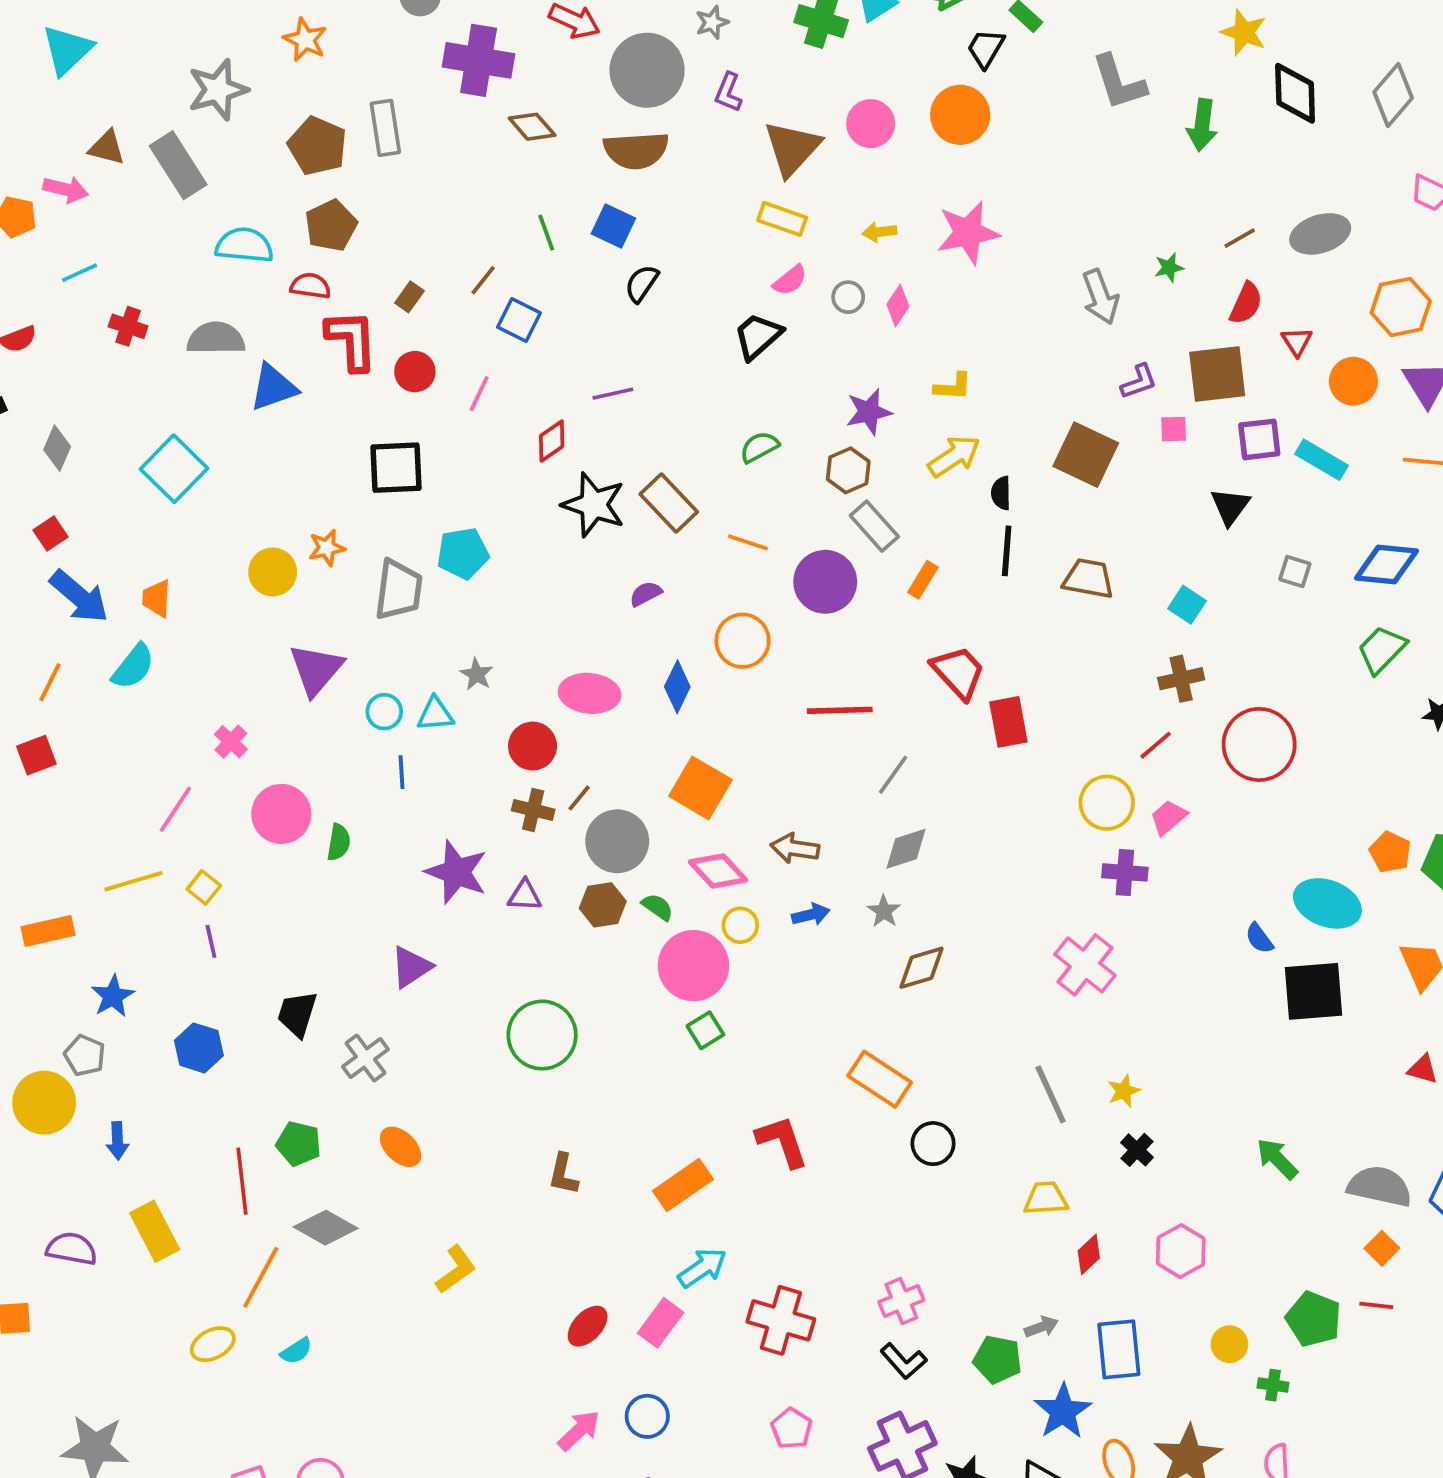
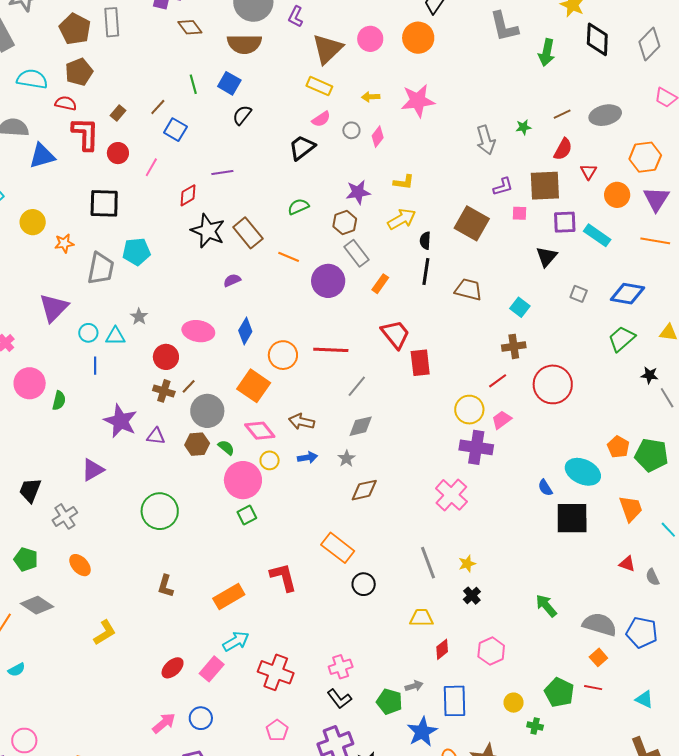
yellow circle: (273, 572) -> (33, 222), moved
orange circle: (743, 641) -> (283, 355), moved
purple cross: (1125, 872) -> (476, 447), size x1.4

